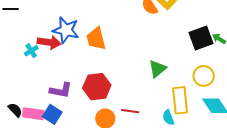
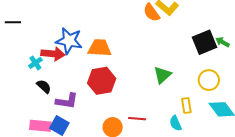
orange trapezoid: (96, 39) -> (100, 48), turned 110
red hexagon: (97, 87) -> (102, 81), moved
yellow rectangle: (180, 100) -> (186, 106), size x0.6
black semicircle: (15, 110) -> (44, 86), moved

